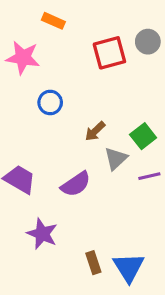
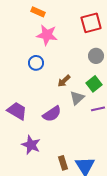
gray circle: (148, 42) -> (96, 56), moved
red square: (109, 53) -> (91, 23), moved
pink star: (23, 58) -> (47, 35), moved

